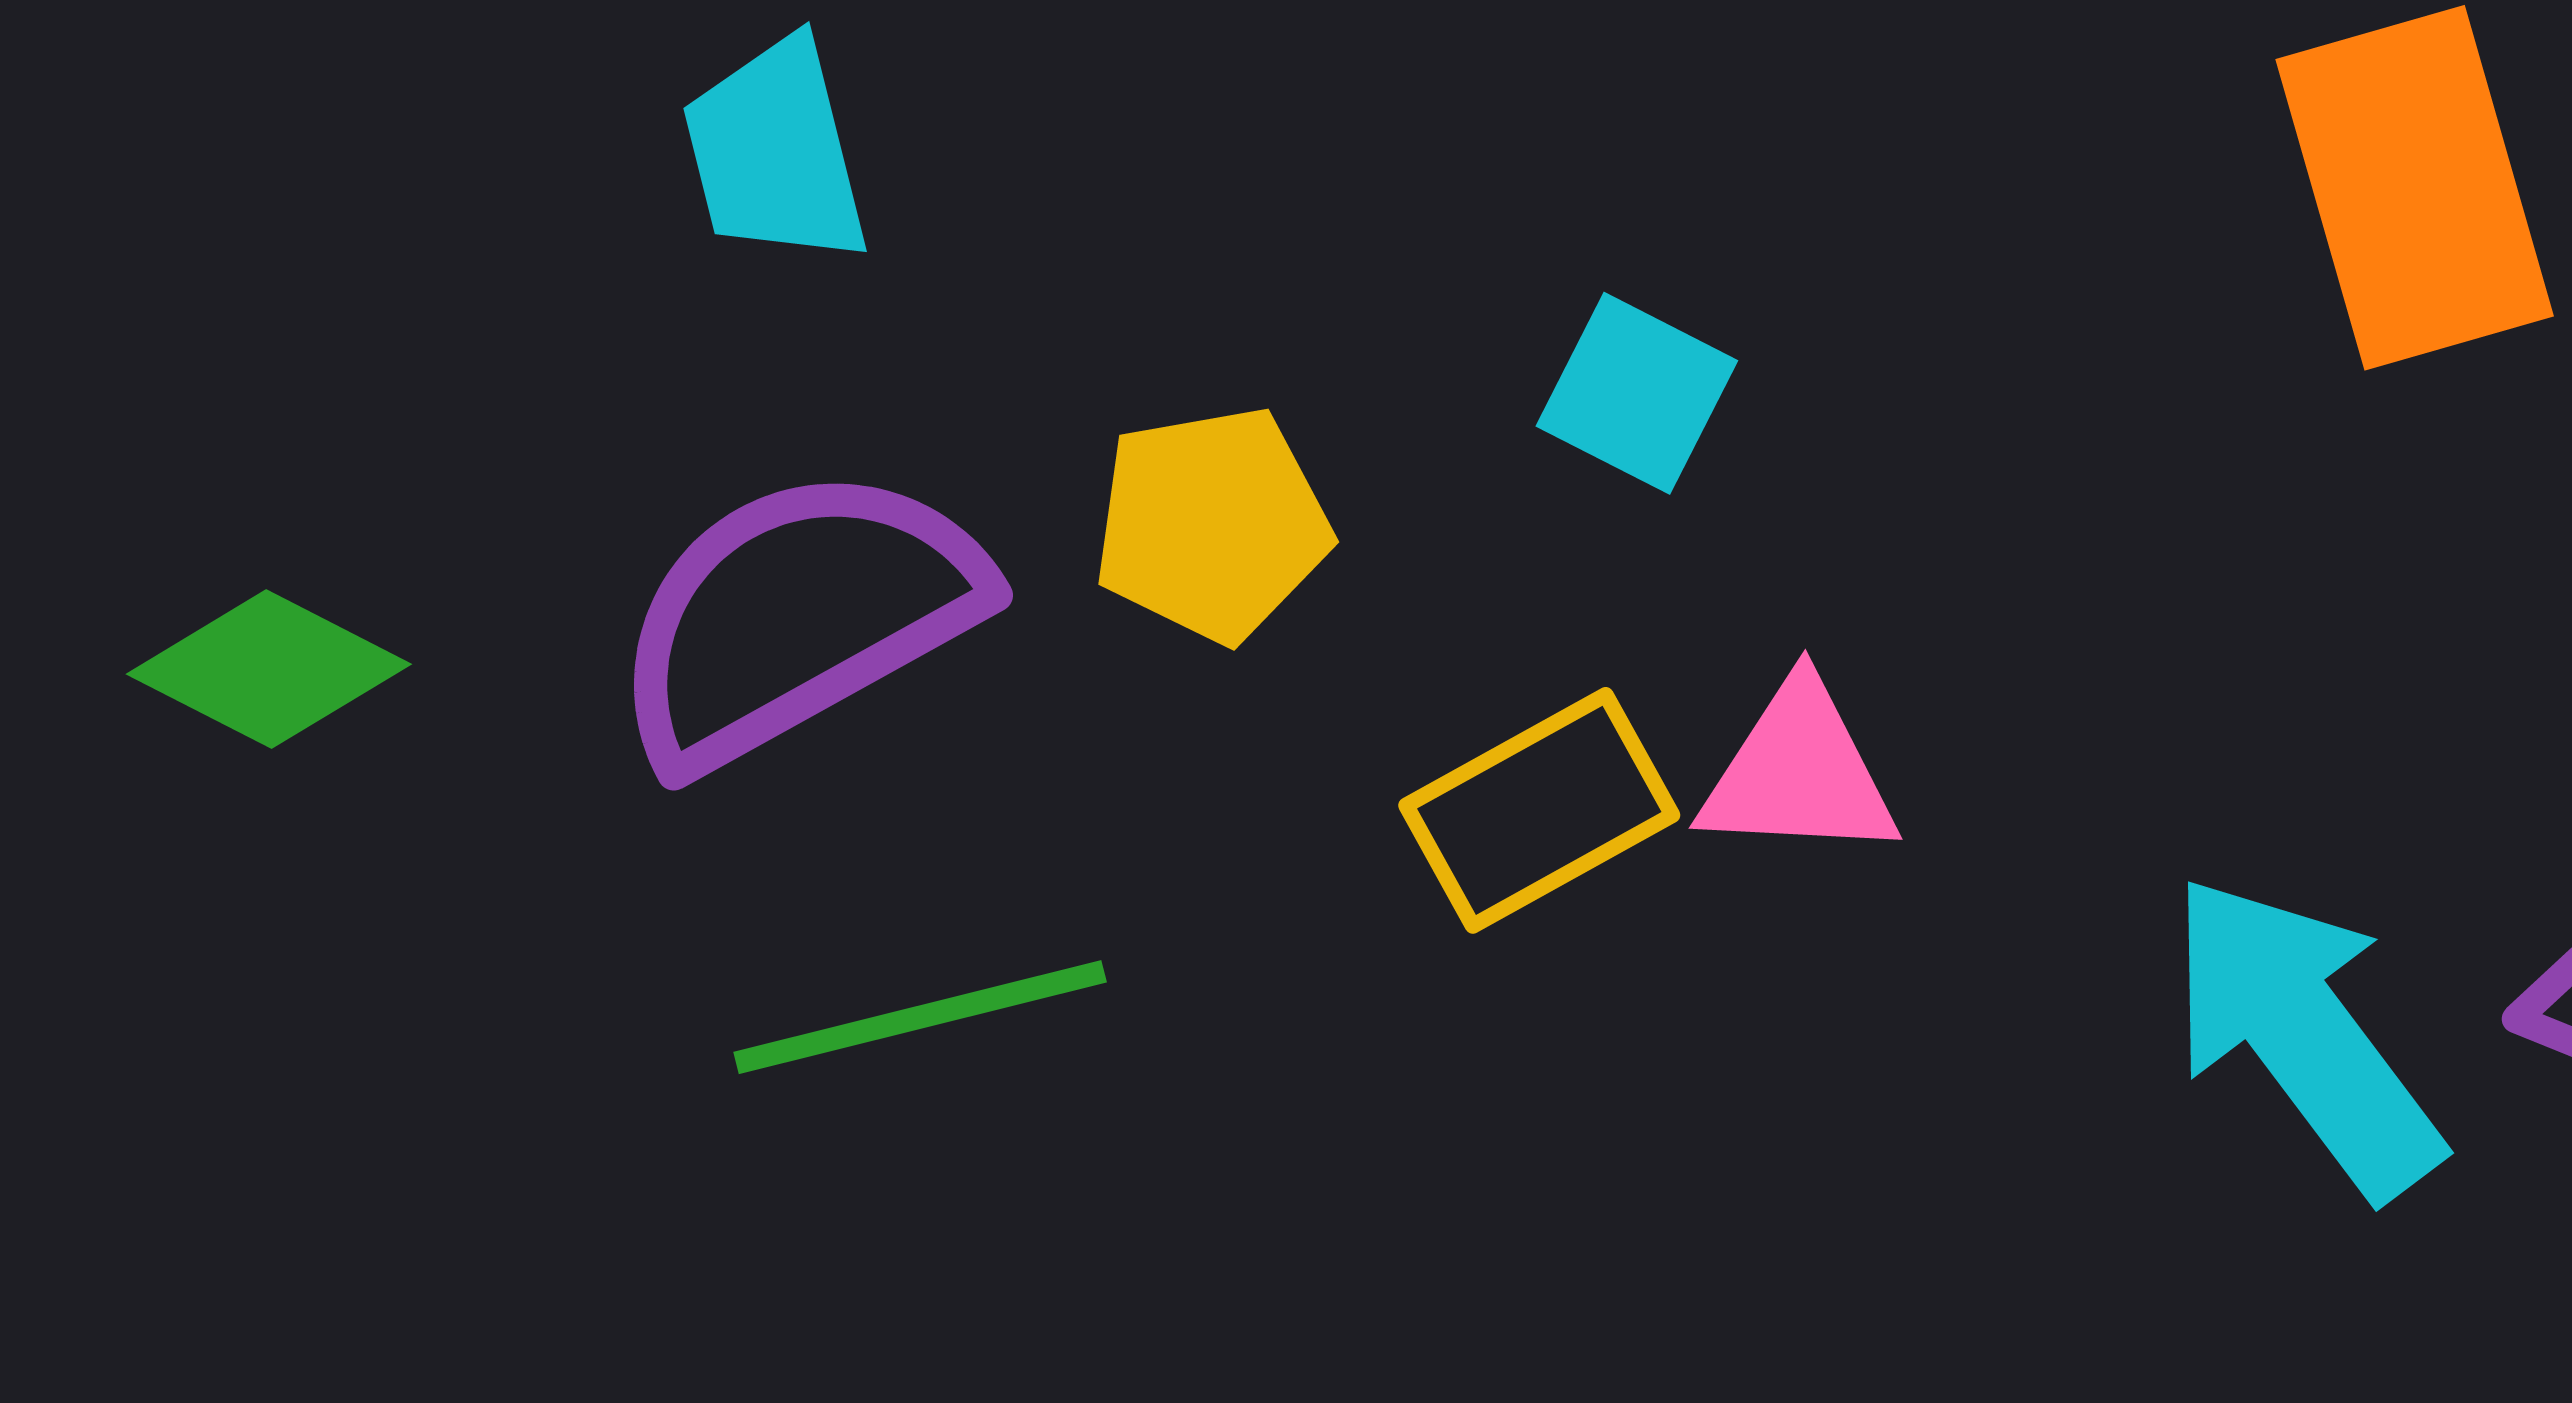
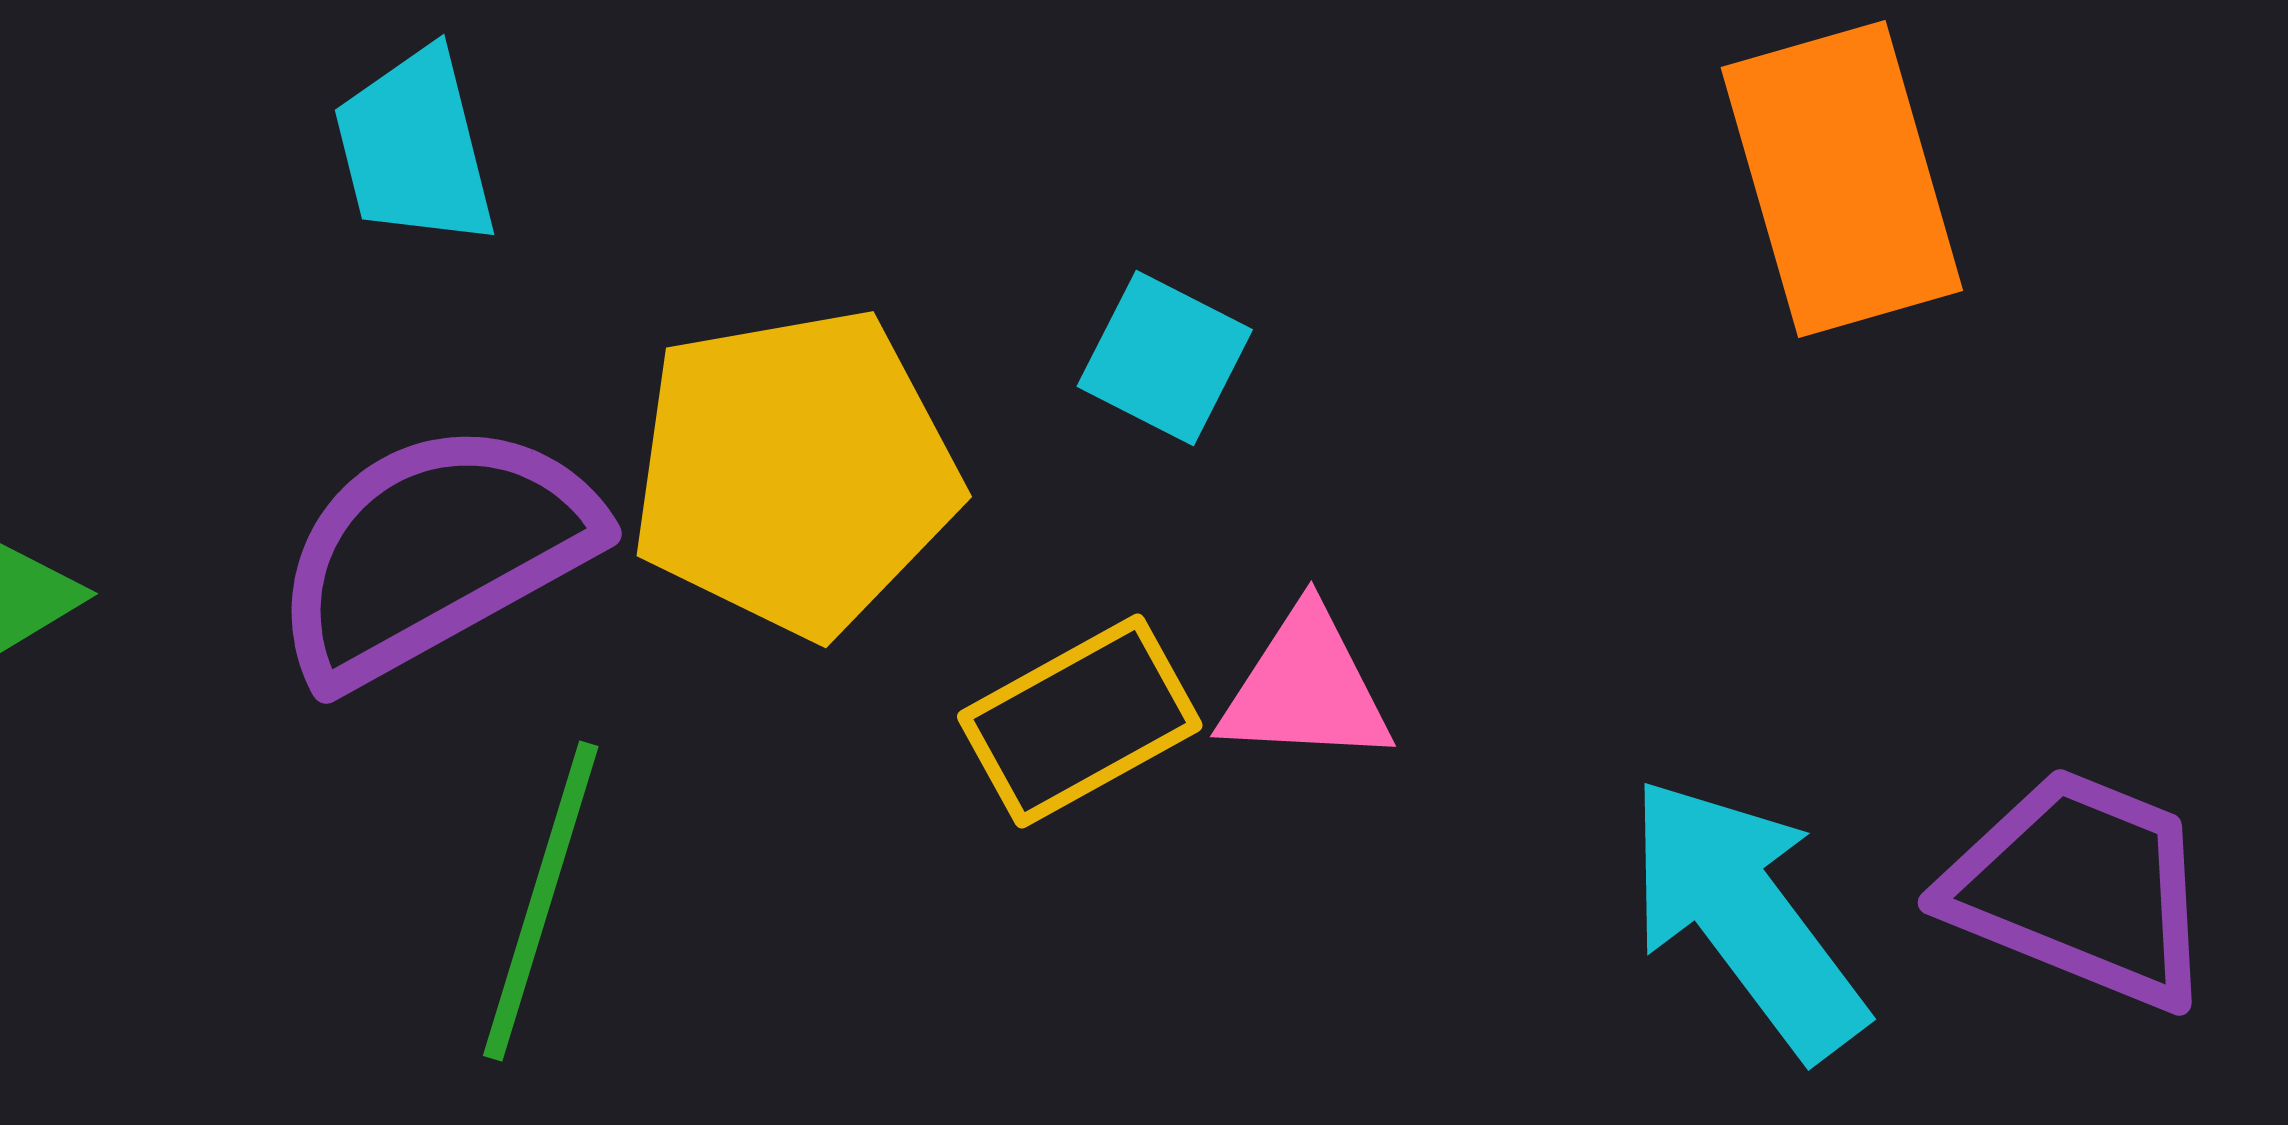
yellow pentagon: (1212, 524) -> (795, 472), size x1.6
green line: (920, 1017) -> (541, 901), turned -59

